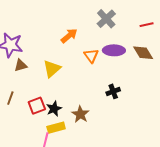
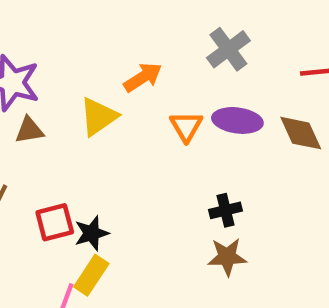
yellow triangle: (52, 69) -> (99, 117), moved
brown star: (80, 114) -> (227, 257), moved, turned 30
yellow rectangle: (56, 128) -> (91, 275), turned -48

